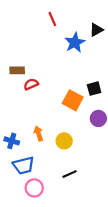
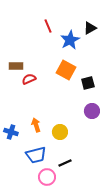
red line: (52, 19) -> (48, 26), moved
orange square: (73, 100) -> (66, 70), moved
blue trapezoid: (24, 166) -> (36, 155), moved
pink circle: (34, 188) -> (47, 177), moved

